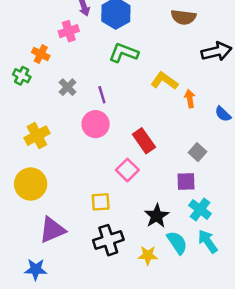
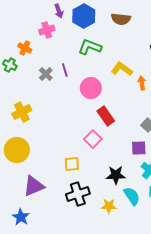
brown semicircle: (183, 17) -> (121, 19), moved
purple line: (102, 95) -> (65, 70), moved
pink circle: (96, 124) -> (91, 88), moved
black star: (157, 216) -> (116, 175), turned 30
blue star: (36, 269) -> (21, 217), turned 30

